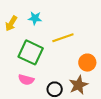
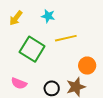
cyan star: (35, 18) -> (48, 16), moved
pink semicircle: (26, 80) -> (19, 83), moved

